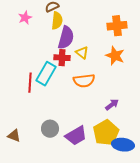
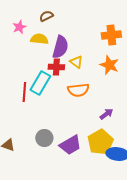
yellow semicircle: (57, 21) -> (39, 39), moved, turned -90

